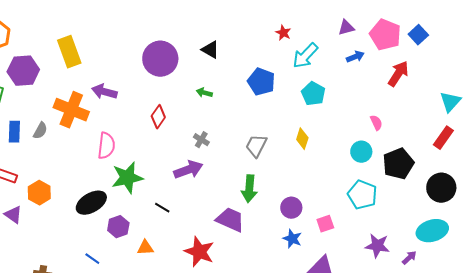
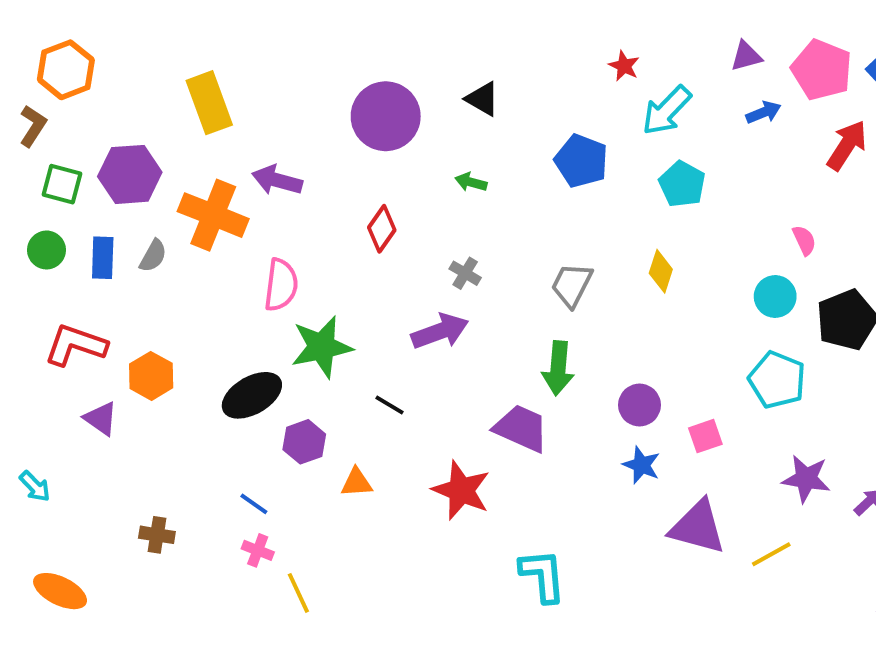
purple hexagon: (23, 71) -> (130, 174), moved

